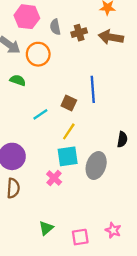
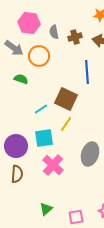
blue line: (93, 89) -> (87, 72), moved
brown square: (69, 103) -> (66, 99), size x1.6
cyan square: (68, 156) -> (44, 138), moved
pink cross: (54, 178) -> (53, 165), size x1.5

